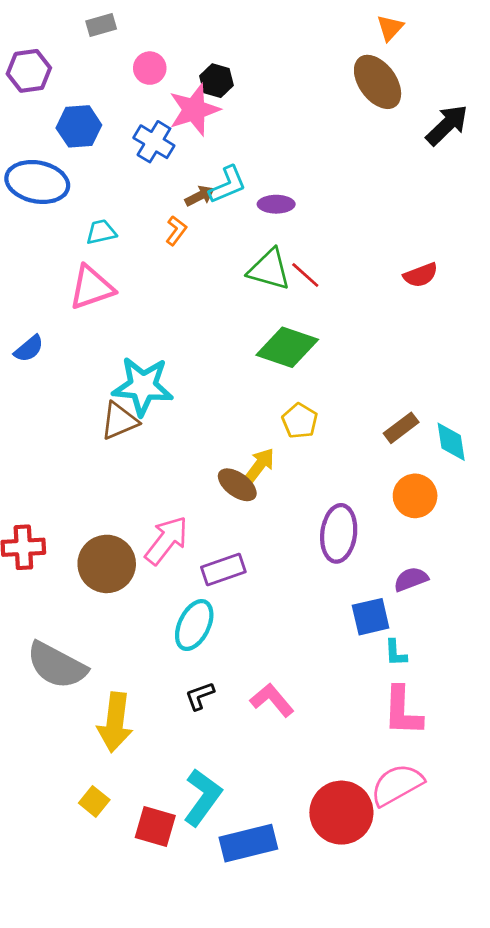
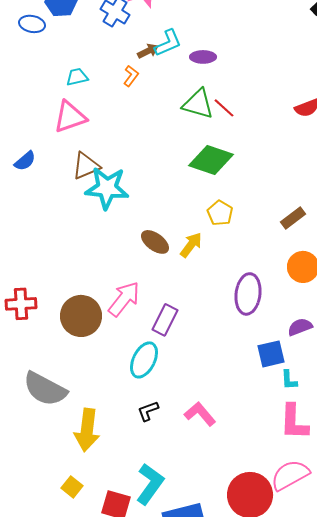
blue ellipse: (37, 182) -> (32, 24), moved, size x0.6
brown triangle: (119, 421) -> (86, 166), moved
brown ellipse: (237, 485) -> (155, 242), moved
purple rectangle: (223, 569) -> (165, 320), turned -44

